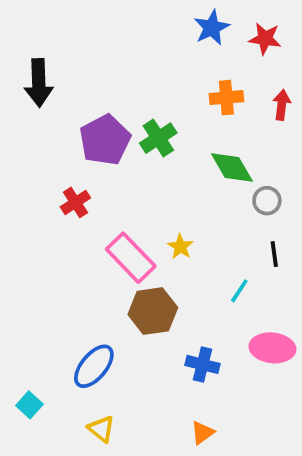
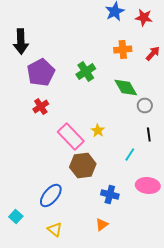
red arrow: (282, 105) -> (153, 54), turned 35
purple pentagon: (105, 140) -> (41, 72), moved
orange triangle: (202, 433) -> (102, 224), moved

